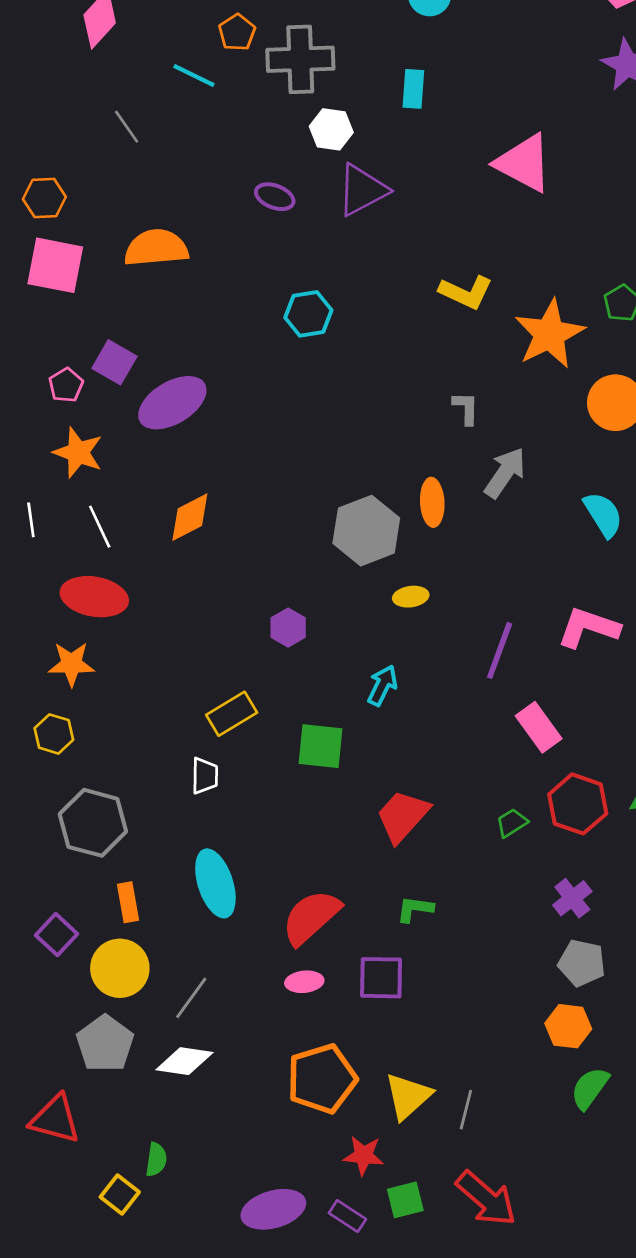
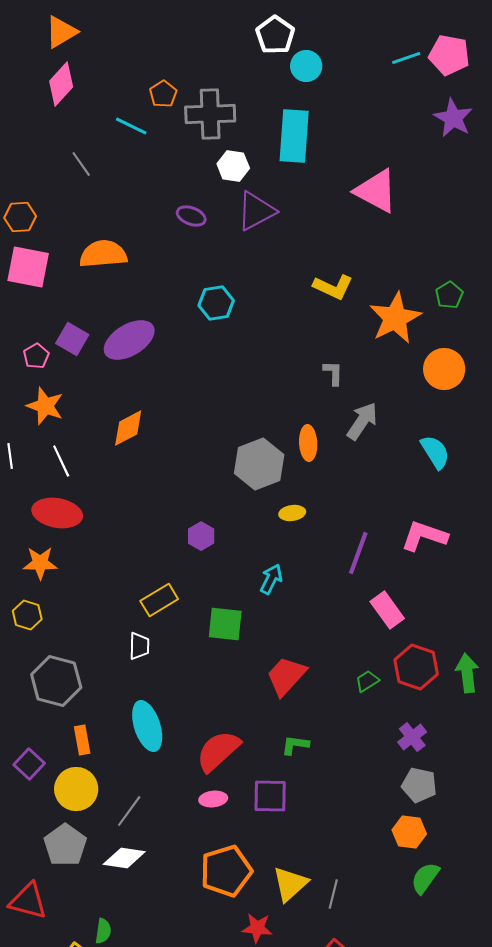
cyan rectangle: (413, 89) -> (294, 136), size x1.8
purple ellipse: (172, 403) -> (129, 340), moved
orange diamond: (190, 517) -> (128, 428), moved

